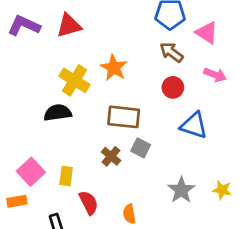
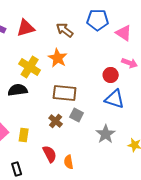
brown arrow: (171, 52) -> (65, 30), moved
red circle: (173, 87) -> (111, 75), moved
gray star: (181, 190) -> (106, 134), moved
red semicircle: (89, 203) -> (50, 154), moved

